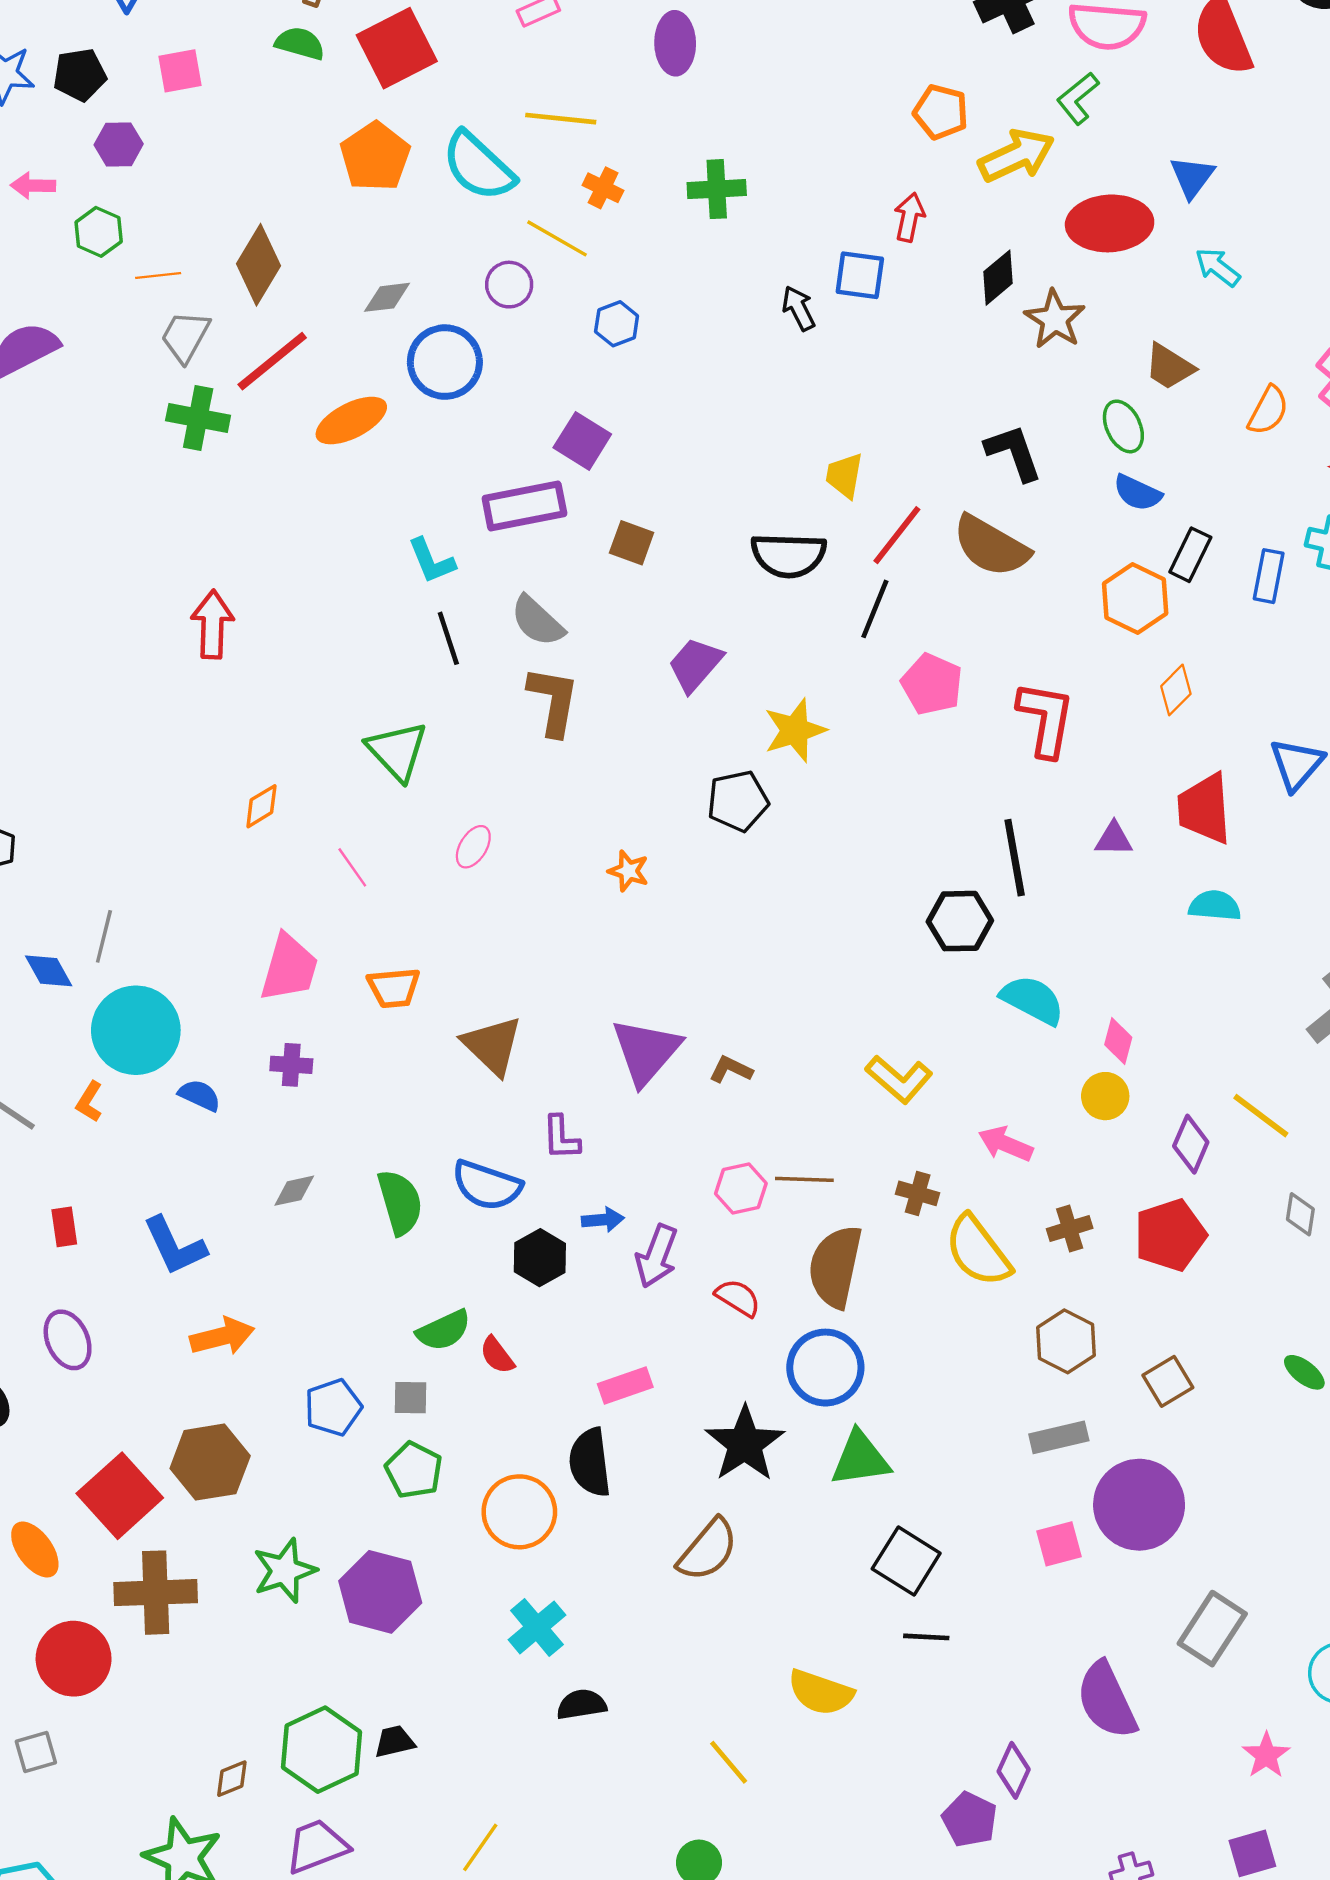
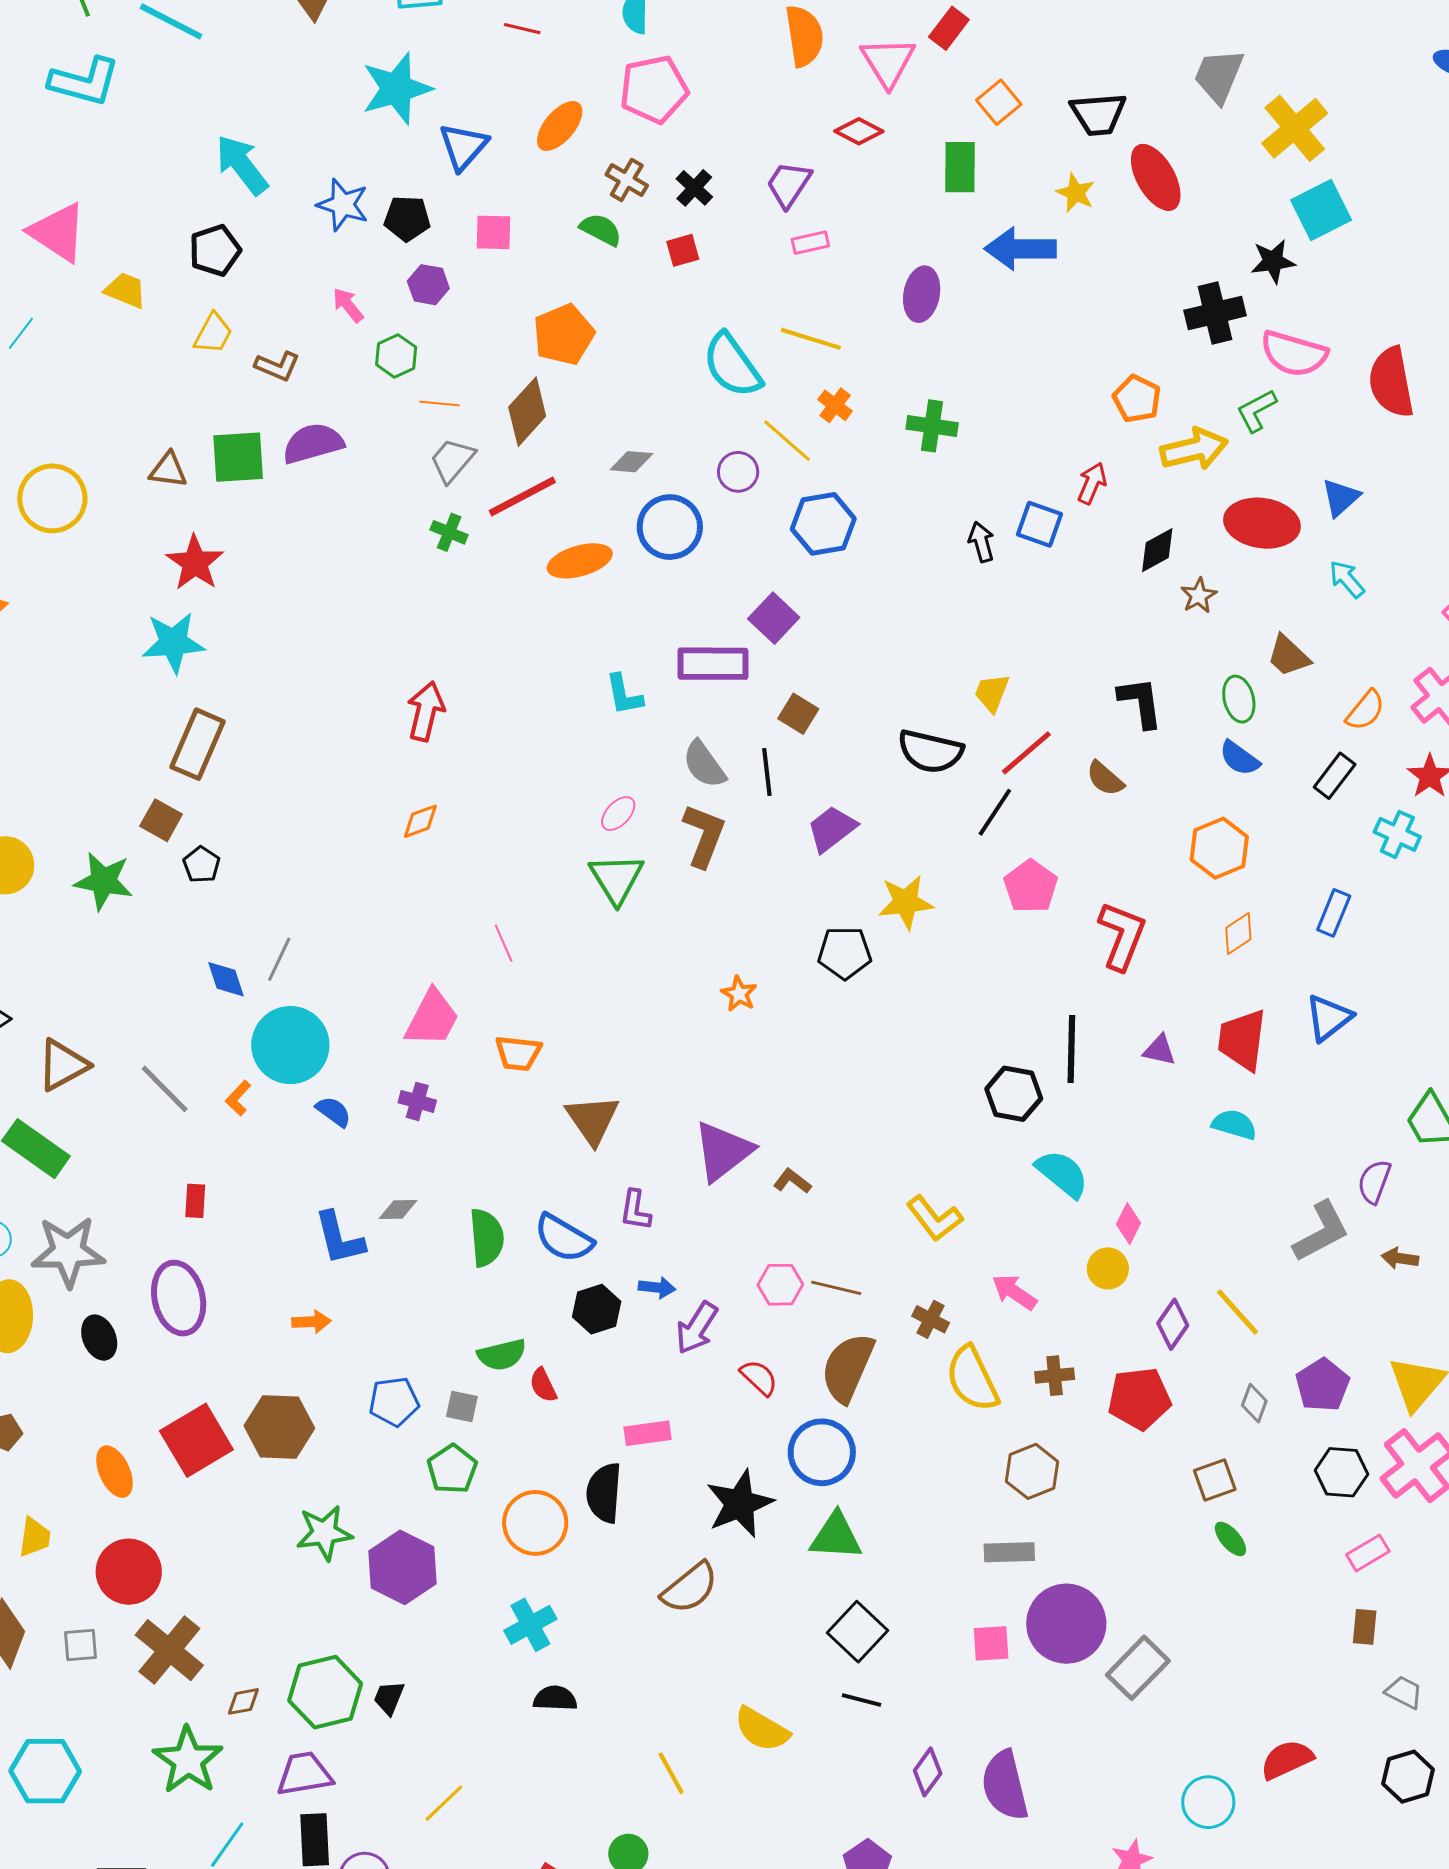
red square: (397, 48) -> (683, 250), size x0.5
orange pentagon: (375, 157) -> (564, 335), moved
pink arrow: (33, 186) -> (348, 305), turned 39
brown star: (1055, 319) -> (1199, 596), size x0.7
blue hexagon: (617, 324) -> (823, 524), size x1.6
green cross: (198, 418) -> (449, 532), size x0.7
brown semicircle: (991, 546) -> (1105, 778), size x0.6
black rectangle: (1190, 555) -> (1335, 776), moved
blue rectangle: (1269, 576) -> (1334, 913), moved
black line: (448, 638) -> (767, 772), moved
green triangle: (397, 751) -> (616, 879), moved
orange diamond: (261, 806) -> (420, 821), moved
pink ellipse: (473, 847) -> (618, 814), moved
blue L-shape: (175, 1246) -> (339, 1238), moved
orange arrow: (222, 1336) -> (311, 1322), size x0.7
purple ellipse: (68, 1340) -> (179, 1298), size x1.4
brown square: (1168, 1381) -> (1215, 1480), moved
brown cross: (156, 1593) -> (169, 1650), moved, turned 30
gray rectangle: (1212, 1629) -> (1138, 1668), moved
black trapezoid: (395, 1742) -> (389, 1698), turned -66
purple diamond: (1014, 1770) -> (928, 1772), moved

